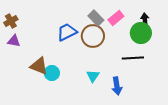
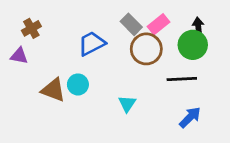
brown cross: (11, 21) -> (31, 28), moved
brown circle: (93, 36) -> (146, 49), moved
cyan circle: (52, 73) -> (78, 84), moved
blue arrow: (117, 86) -> (190, 117), moved, turned -126

